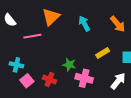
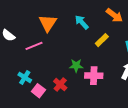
yellow rectangle: (103, 53) -> (102, 40), moved
cyan cross: (16, 65) -> (25, 77), turned 32
red cross: (49, 80) -> (60, 85), turned 32

